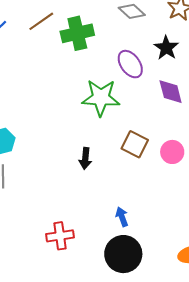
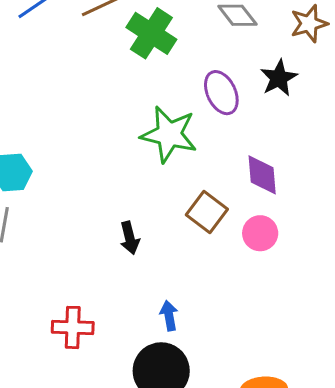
green cross: (77, 33) -> (151, 33), turned 36
purple diamond: (171, 92) -> (262, 175), moved
black arrow: (85, 158) -> (130, 238), moved, turned -30

